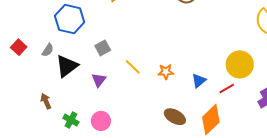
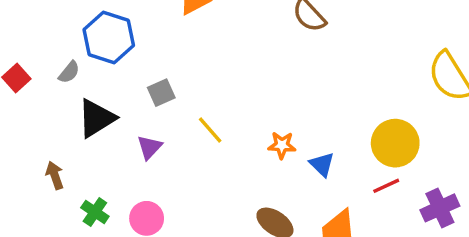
gray semicircle: (48, 50) -> (69, 72), moved
orange star: (166, 72) -> (282, 145), moved
blue triangle: (199, 81) -> (322, 164), turned -42
red line: (227, 89) -> (386, 186), moved

